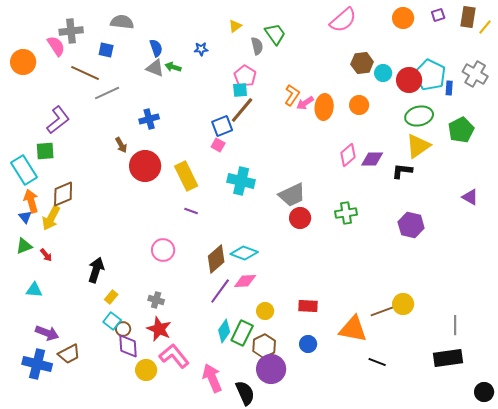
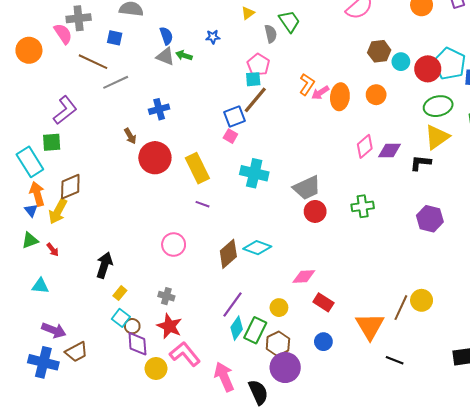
pink diamond: (245, 281) -> (304, 277), moved
purple line: (220, 291) -> (232, 304), moved
red rectangle: (308, 306) -> (323, 302), turned 30
brown line: (383, 311) -> (401, 308), turned -45
orange triangle: (353, 329) -> (370, 326), turned 48

